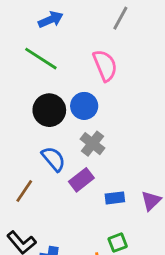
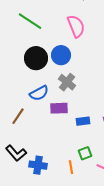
blue semicircle: (53, 159) -> (39, 93), turned 102
purple rectangle: (81, 180) -> (59, 108), turned 36

